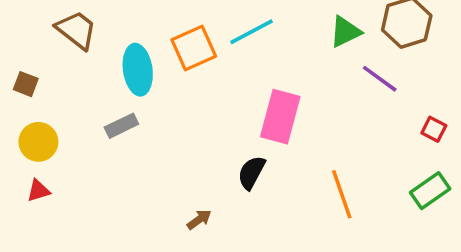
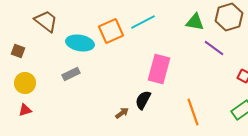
green triangle: (345, 32) -> (195, 22), turned 36
cyan ellipse: (138, 70) -> (80, 43), turned -72
brown arrow: (199, 220) -> (122, 113), moved

